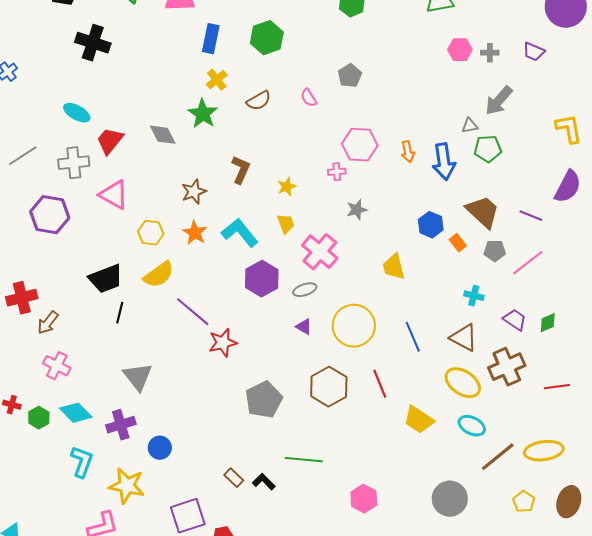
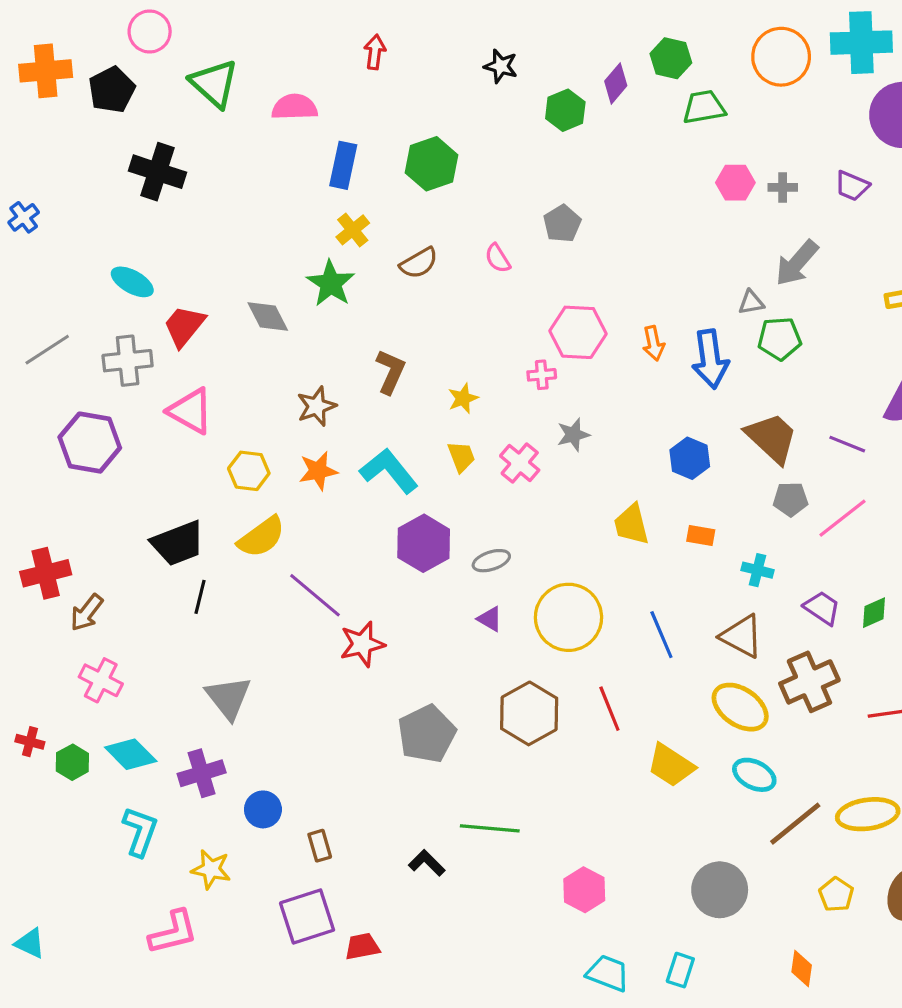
orange star: (195, 233) -> (318, 471), turned 30
orange rectangle: (458, 243) -> (701, 535), moved, turned -42
pink cross: (320, 252) -> (520, 463), moved, size x0.7
brown rectangle: (234, 478) -> (320, 846), moved, turned 30
yellow star: (127, 486) -> (211, 869), size x0.7

